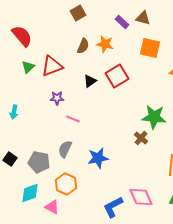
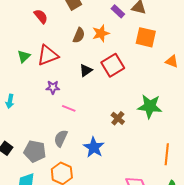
red semicircle: (22, 36) -> (41, 16), moved, size x0.7
orange star: (105, 44) -> (101, 33), turned -30
brown cross: (141, 138) -> (118, 118), moved
blue star: (98, 158) -> (94, 147), turned -30

